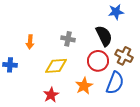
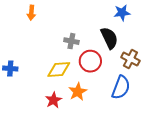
orange arrow: (30, 42) -> (31, 13), moved
red circle: (98, 61) -> (90, 61), moved
orange star: (84, 86) -> (78, 92), moved

